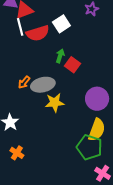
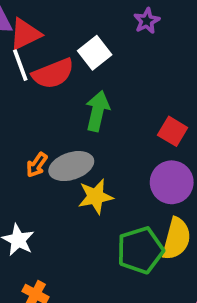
green arrow: (60, 56) -> (98, 111), size x1.5
red square: (72, 65) -> (173, 131), moved
green pentagon: (89, 147) -> (140, 250), moved, turned -30

